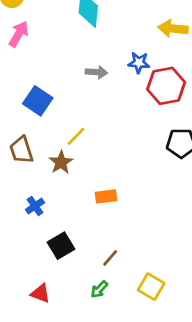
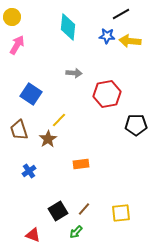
blue star: (139, 63) -> (107, 36), moved
red hexagon: (166, 86) -> (107, 94), moved
black square: (61, 246) -> (58, 211), moved
yellow square: (151, 287) -> (121, 213), moved, turned -36

